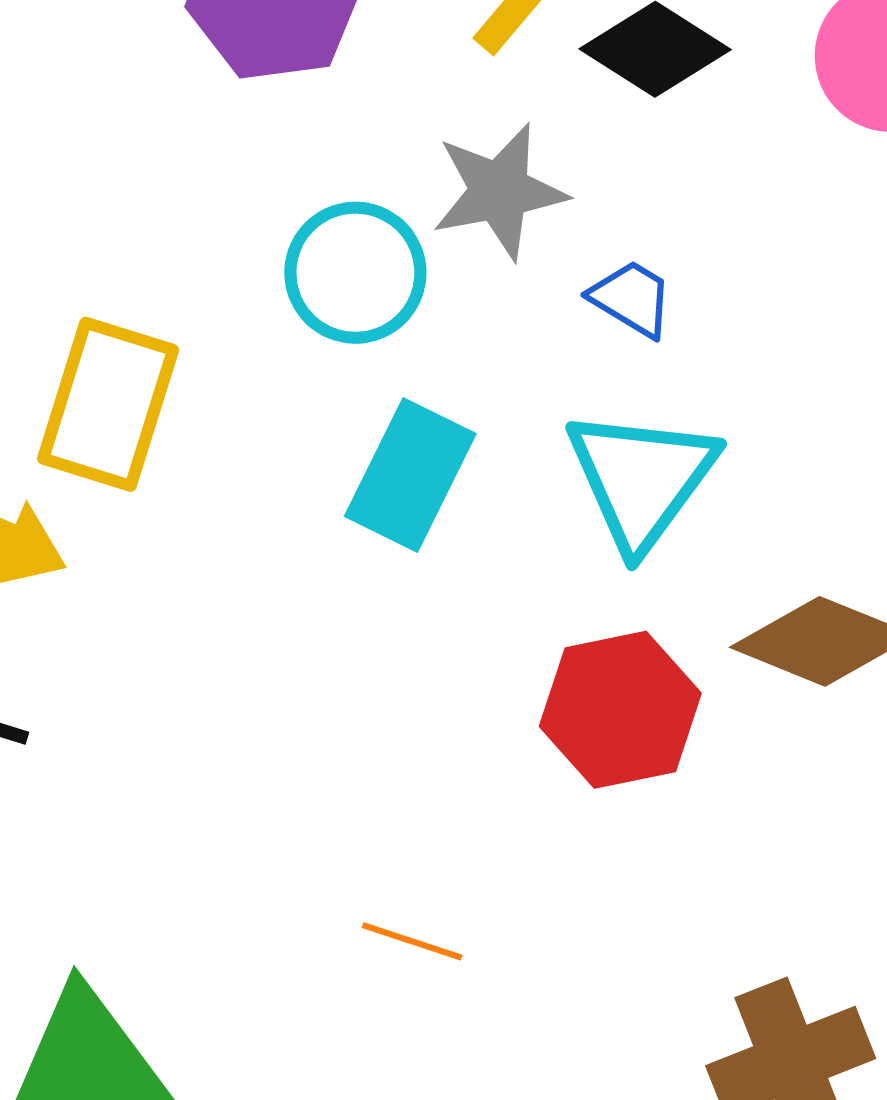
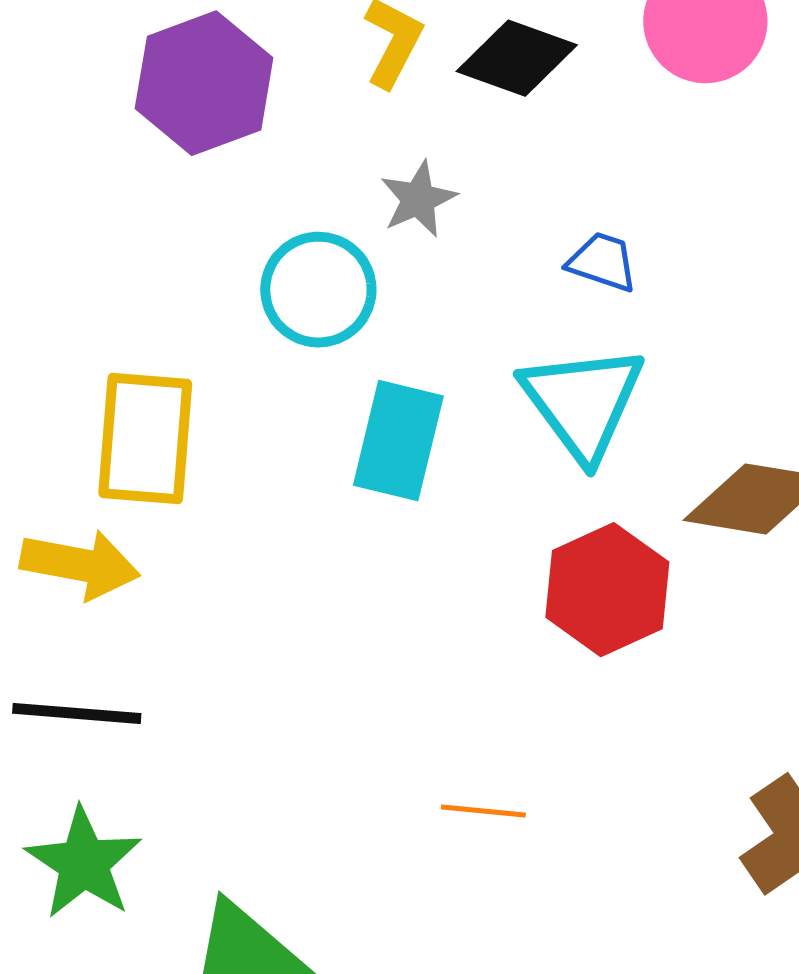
gray star: (499, 191) -> (418, 199), size x0.7
blue trapezoid: (632, 298) -> (602, 262), moved

